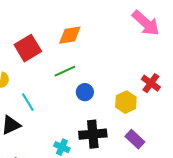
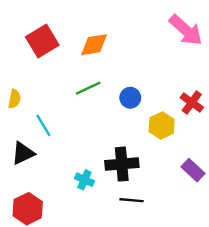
red square: (28, 48) -> (42, 41), moved
blue circle: (85, 92) -> (130, 98), moved
purple rectangle: (135, 139) -> (193, 170), moved

